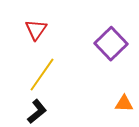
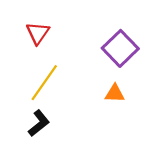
orange triangle: (124, 104) -> (115, 94), moved

